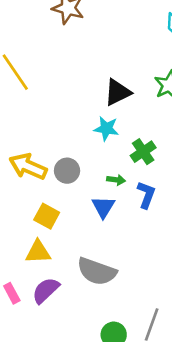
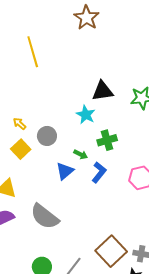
yellow arrow: (28, 166) -> (20, 124), size x0.5
yellow square: (47, 216) -> (21, 149), moved

